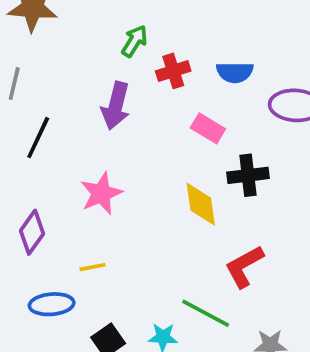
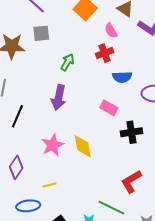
red cross: (173, 71) -> (105, 53), moved
yellow diamond: (201, 204) -> (83, 146), moved

